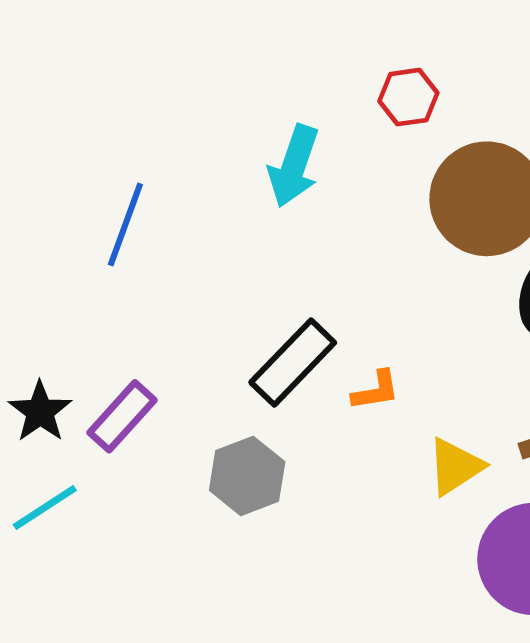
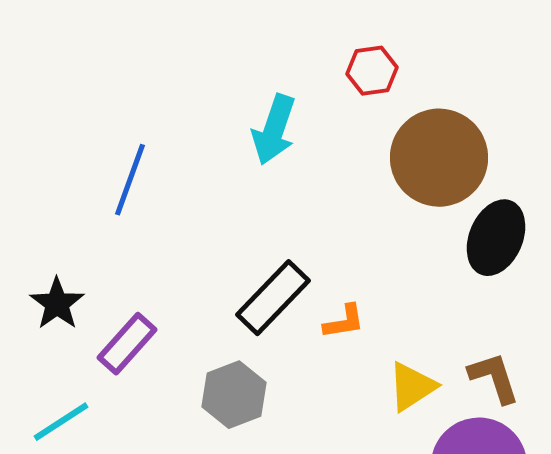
black star: (40, 412) -> (57, 304), moved

